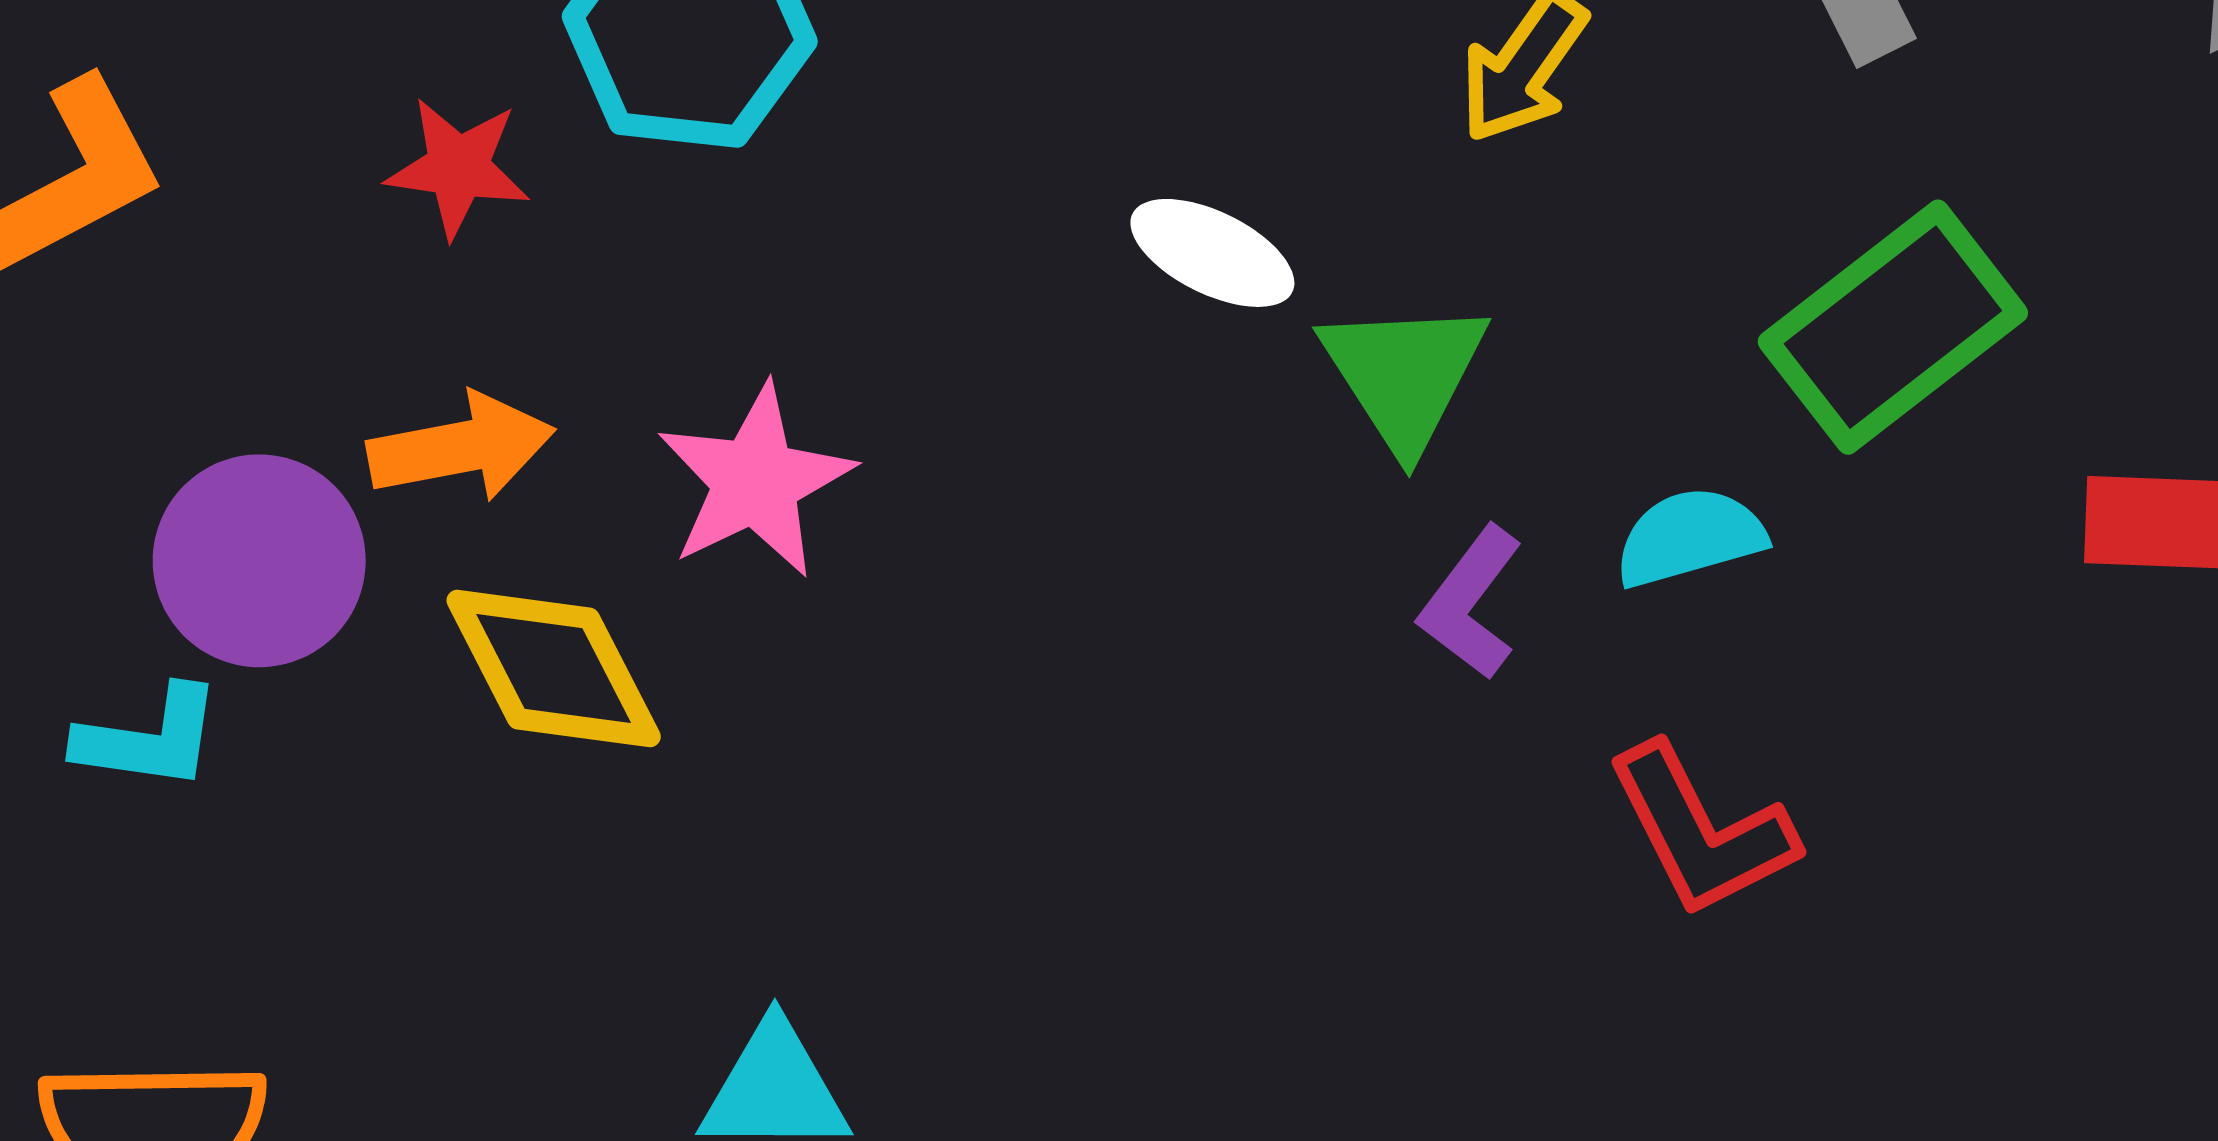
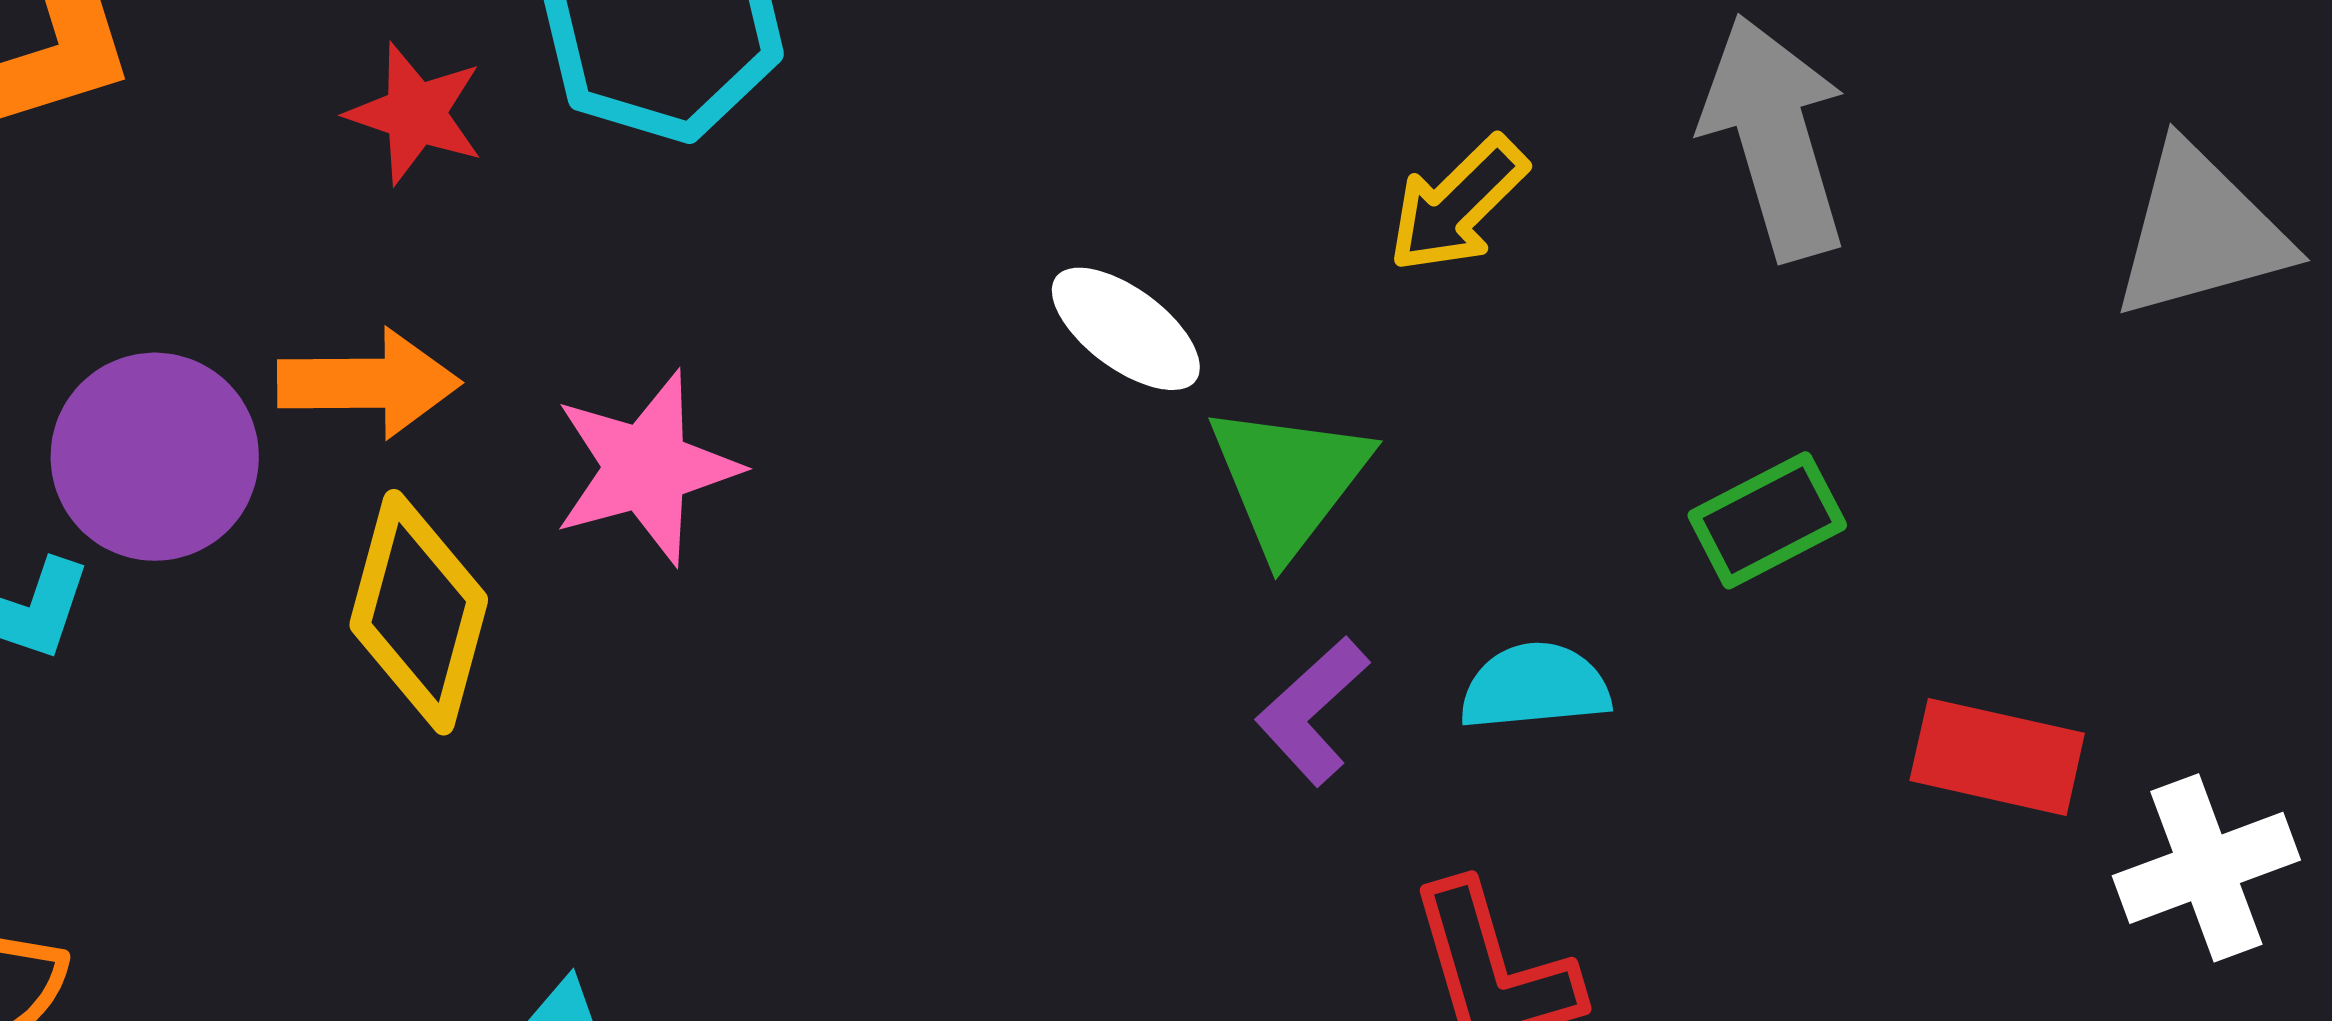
green rectangle: (1893, 327) -> (1767, 520), size x0.6
yellow diamond: (554, 668) -> (419, 612), turned 32

